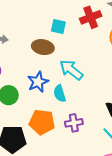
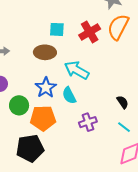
red cross: (91, 17) -> (90, 32), moved
orange pentagon: (42, 122) -> (43, 118), moved

